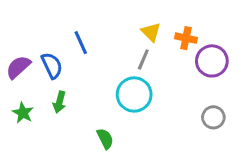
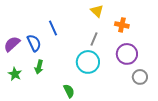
yellow triangle: (151, 32) -> (97, 11), moved
purple circle: (212, 61) -> (127, 54), moved

